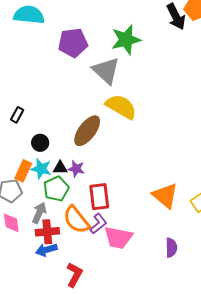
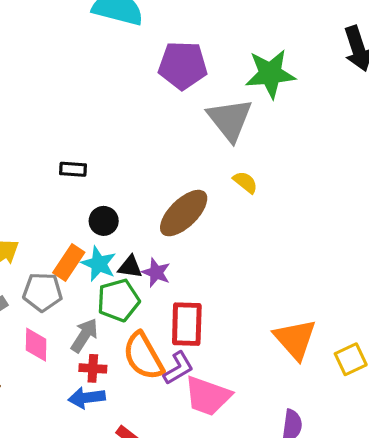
yellow semicircle: (121, 107) -> (245, 182), size x0.5
black rectangle: (17, 115) -> (73, 169), turned 56
red cross: (47, 232) -> (93, 368), size x0.7

